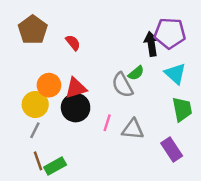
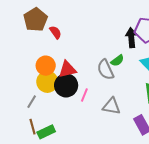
red semicircle: (73, 43) -> (55, 32), moved
yellow circle: (35, 104) -> (47, 82), moved
pink line: (107, 123) -> (84, 95), moved

